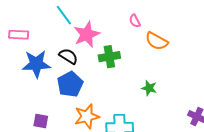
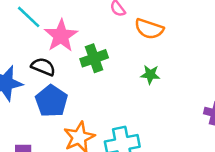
green star: (149, 88) -> (150, 74), moved

